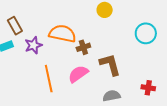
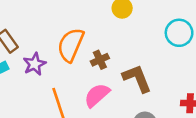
orange semicircle: (62, 34) -> (71, 45), turned -72

